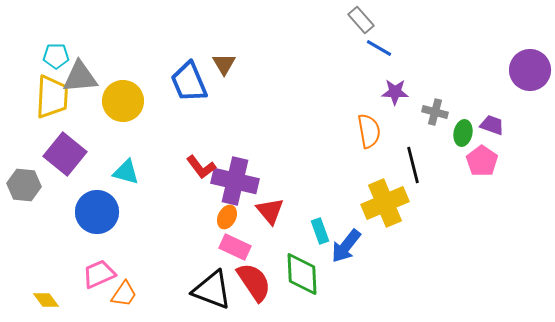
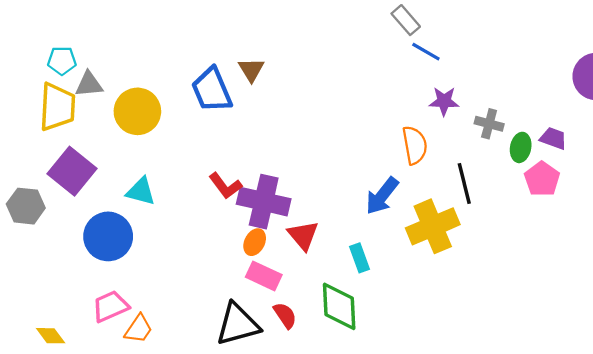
gray triangle: (80, 77) -> (89, 84), size x0.7
blue arrow: (346, 246) -> (382, 196), moved
red semicircle: (254, 282) -> (285, 315), size x0.6
black triangle: (212, 290) -> (238, 324), turned -36

